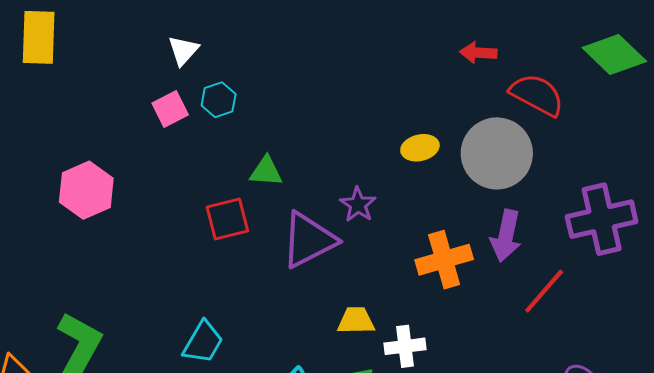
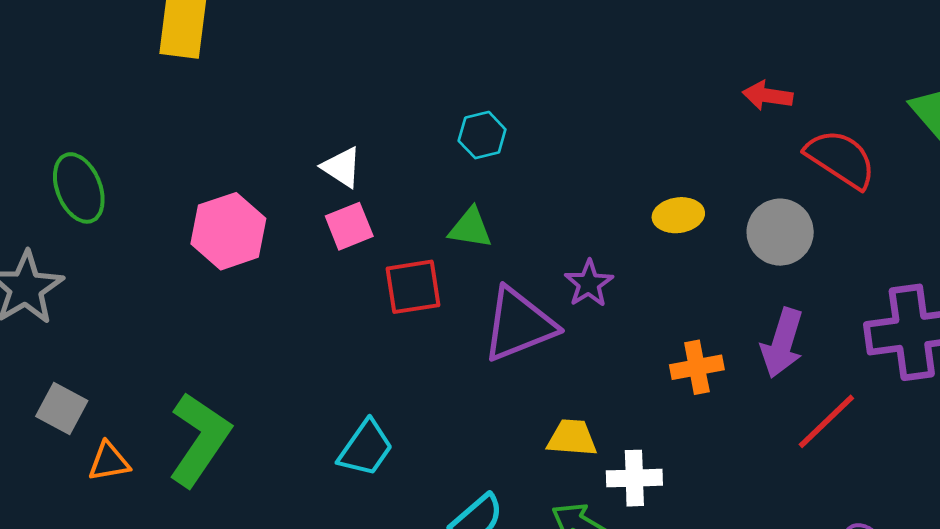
white triangle: (183, 50) -> (342, 167), moved, turned -44
cyan hexagon: (219, 100) -> (482, 135), moved
pink square: (170, 109) -> (349, 226), moved
gray circle: (497, 153) -> (780, 232), size x0.7
orange cross: (444, 260) -> (697, 367), size x0.7

